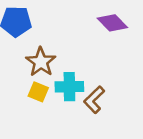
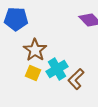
cyan cross: (69, 87) -> (57, 69), turned -30

